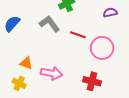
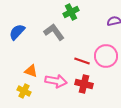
red line: (78, 35) -> (82, 61), moved
red cross: (92, 81) -> (84, 84), moved

